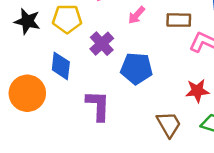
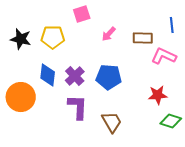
purple cross: (102, 44) -> (75, 76), moved
brown trapezoid: (169, 124) -> (112, 122), moved

